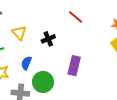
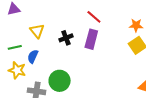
blue semicircle: (26, 63) -> (33, 56), moved
purple rectangle: (74, 66) -> (91, 39), moved

